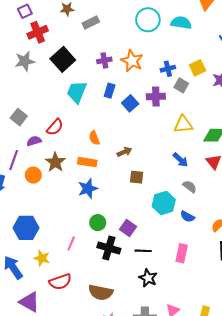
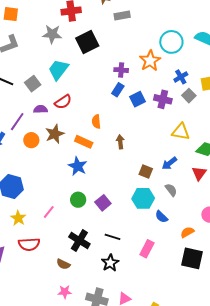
cyan circle: (148, 20) -> (171, 42), moved
purple cross: (104, 60) -> (121, 70), moved
blue cross: (168, 69) -> (181, 77), turned -32
blue rectangle: (110, 91) -> (118, 90), moved
cyan trapezoid: (77, 92) -> (58, 70), moved
brown arrow: (124, 152) -> (120, 142), turned -88
blue arrow: (180, 160) -> (169, 163), turned 84
brown square: (137, 177) -> (146, 171), moved
blue star: (88, 189) -> (78, 166), turned 30
purple square: (128, 228) -> (103, 203), moved
black cross: (109, 248) -> (79, 240), moved
brown semicircle: (101, 292) -> (63, 264), size x0.6

